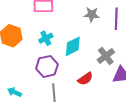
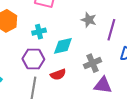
red semicircle: (85, 79) -> (58, 74), moved

